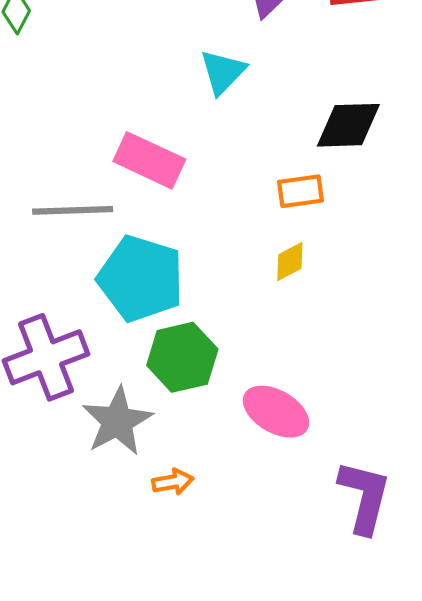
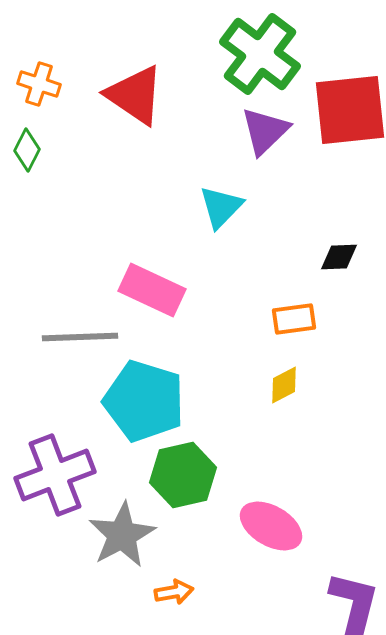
black diamond: (348, 125) -> (339, 257), size x0.6

